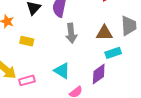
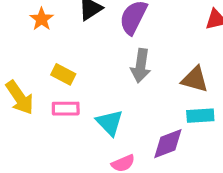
yellow rectangle: (27, 41) -> (63, 74), moved
pink rectangle: (27, 80) -> (66, 109), moved

